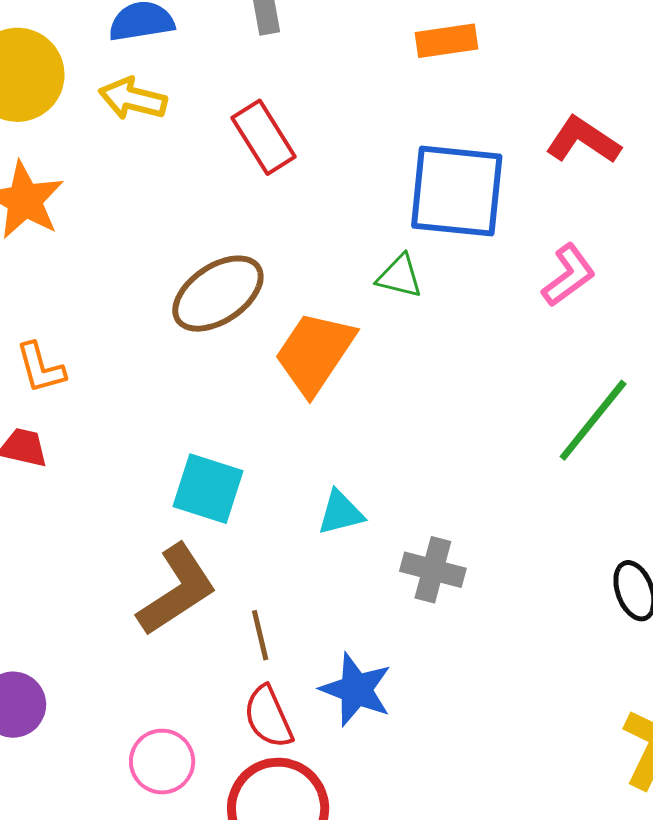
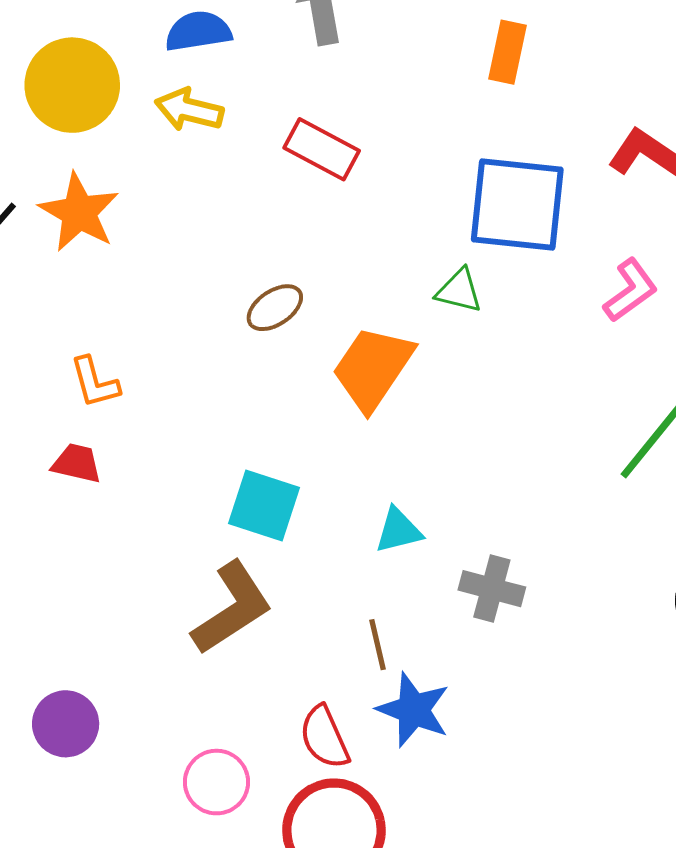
orange rectangle: (446, 41) -> (508, 52), turned -70
red rectangle: (264, 137) -> (322, 149), turned -30
brown ellipse: (218, 294) -> (275, 308), size x0.6
brown line: (260, 635) -> (378, 645), moved

